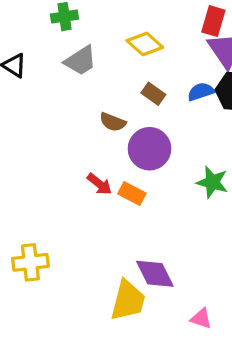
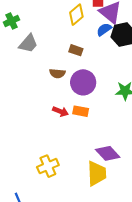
yellow diamond: (145, 44) -> (76, 15), moved, turned -65
blue semicircle: (201, 92) -> (104, 29), moved
yellow cross: (30, 262) -> (48, 166), moved

